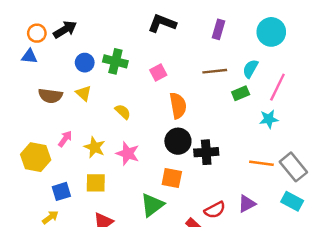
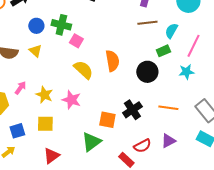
brown line: (215, 71) -> (147, 23), moved
pink square: (158, 72) -> (76, 41), moved, turned -32
yellow semicircle: (123, 112) -> (83, 70), moved, size x1.5
black circle: (178, 141) -> (147, 72), moved
black cross: (206, 152) -> (132, 110), moved, turned -30
orange line: (261, 163) -> (168, 108), moved

